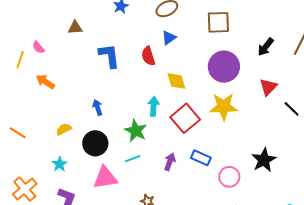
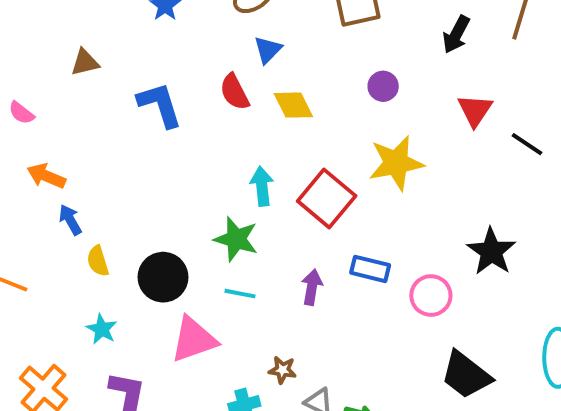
purple circle: (224, 67) -> (383, 86), size x0.5
yellow diamond: (176, 81) -> (293, 105), moved
blue arrow: (97, 107) -> (70, 220), moved
yellow semicircle: (64, 129) -> (98, 261), turned -70
cyan line: (133, 159) -> (240, 294), turned 42

